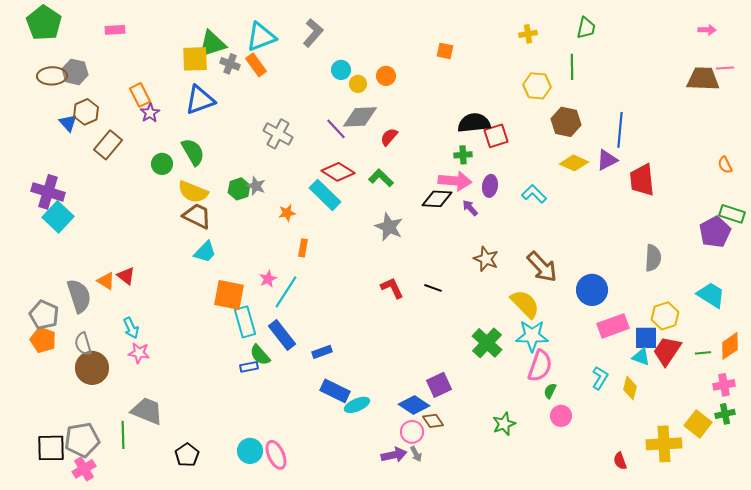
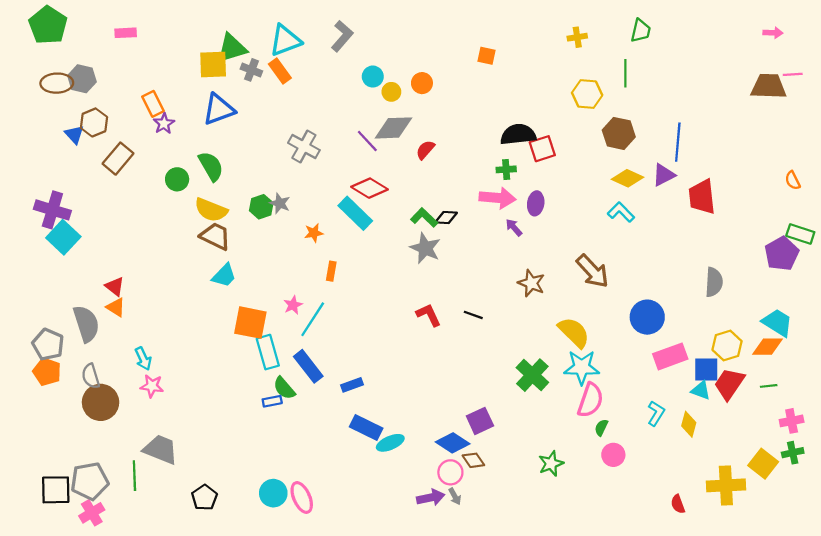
green L-shape: (381, 178) -> (424, 218), moved
cyan L-shape: (534, 194) -> (621, 212), moved
black diamond: (437, 199) -> (446, 218), moved, size x0.7
brown arrow: (542, 267) -> (593, 271), moved
red triangle: (126, 276) -> (115, 286), moved
orange diamond: (730, 346) -> (767, 347), moved, turned 36

